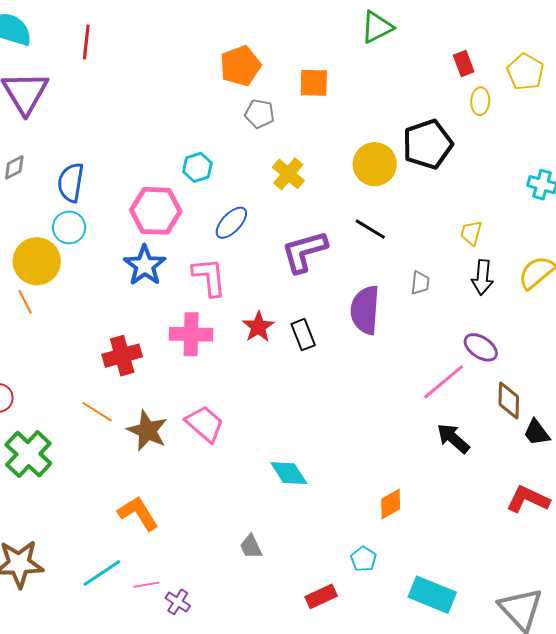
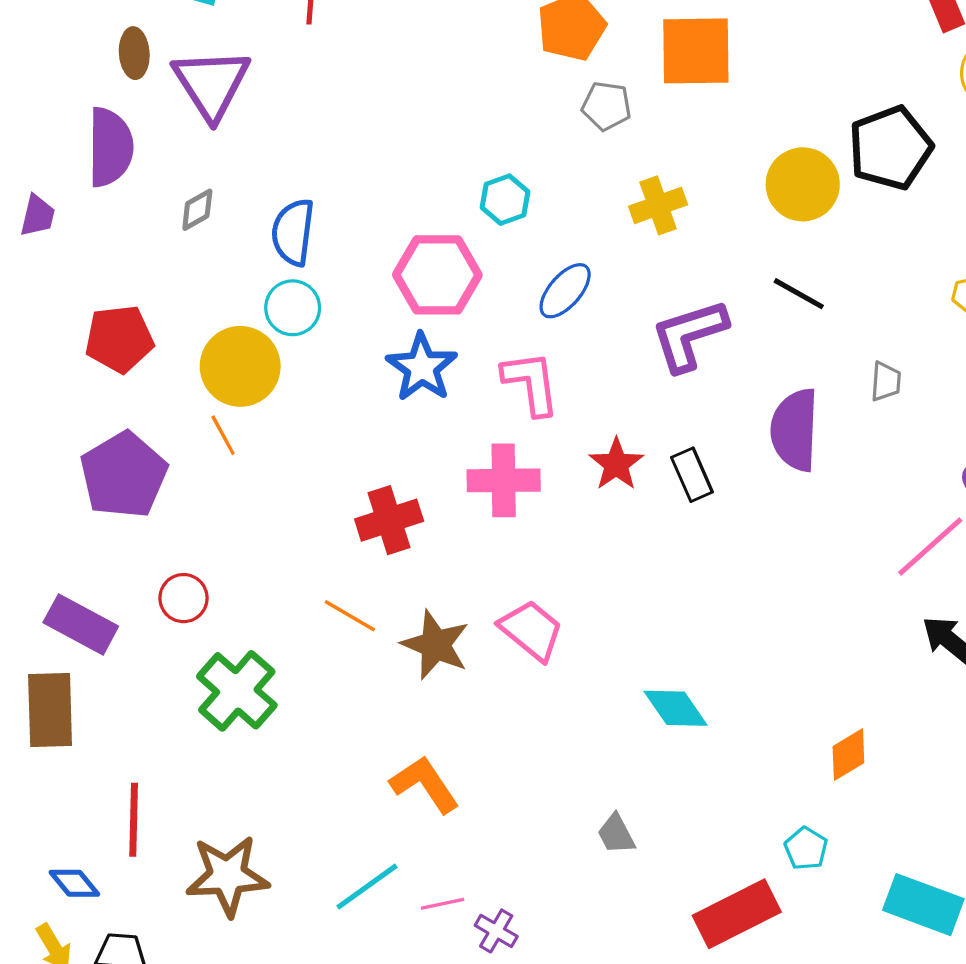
orange square: (314, 83) -> (696, 51), size x1.5
yellow cross: (288, 174) -> (658, 205), turned 32
red rectangle: (321, 596) -> (737, 914), size x1.6

